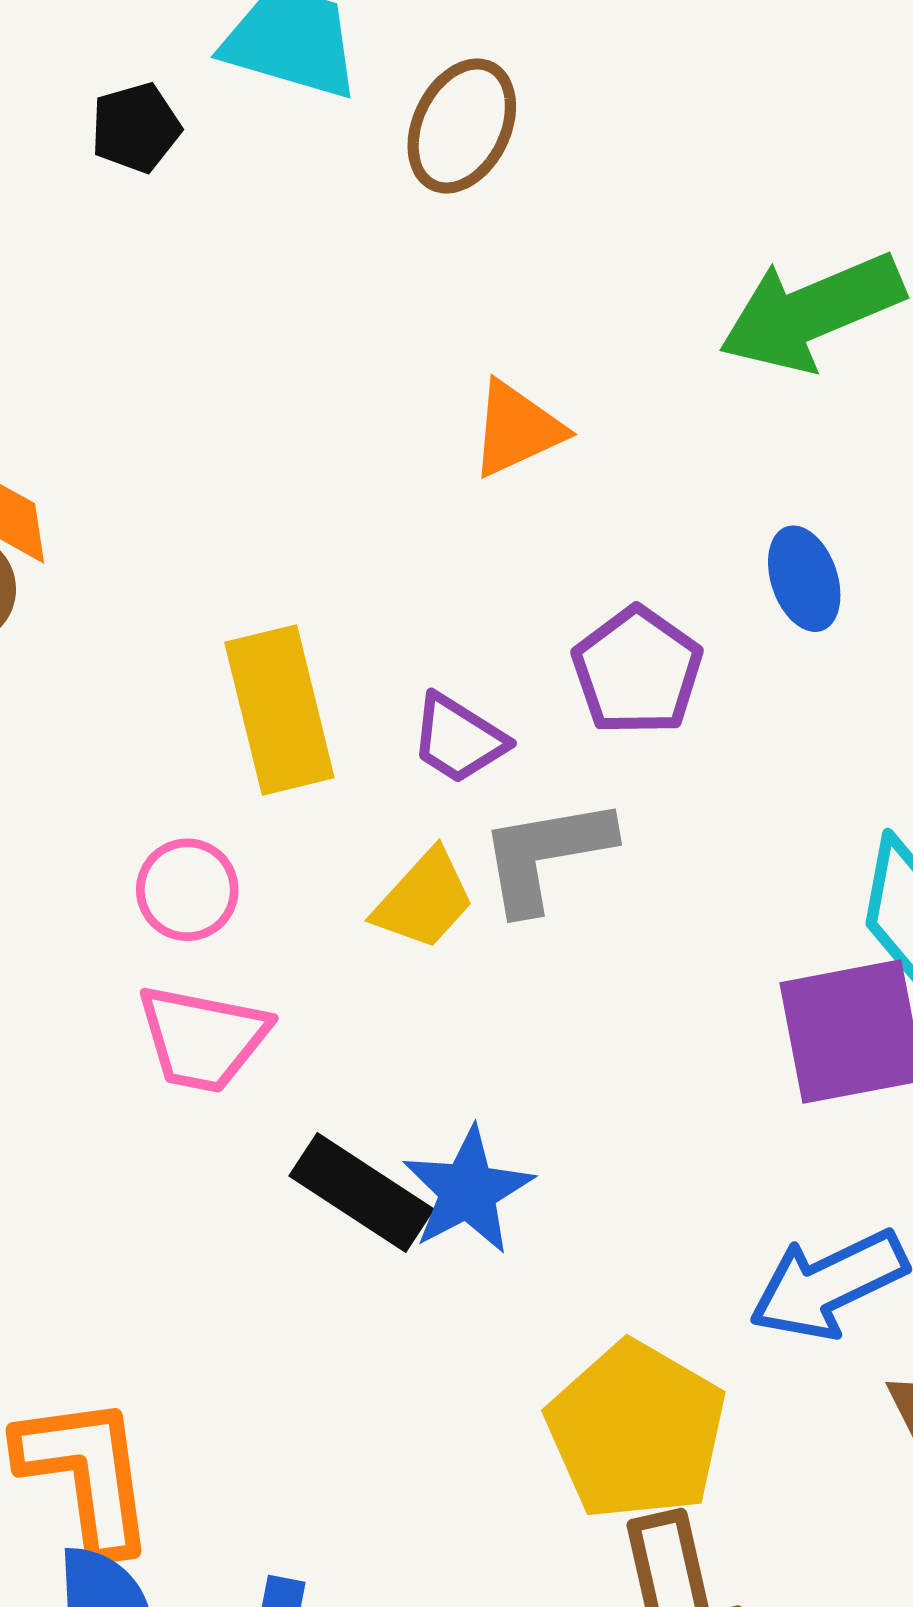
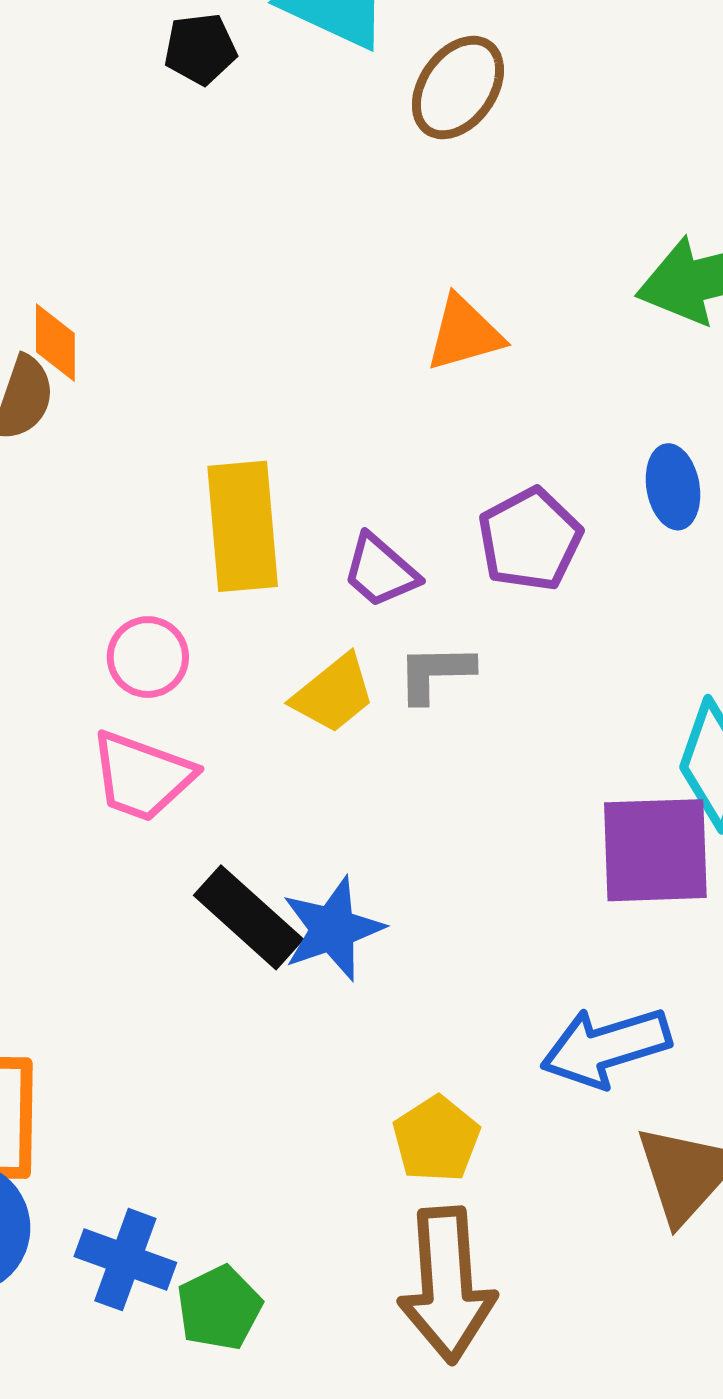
gray L-shape: (546, 855) -> (435, 673), size x0.7
yellow pentagon: (636, 1431) -> (436, 1139), size x0.6

